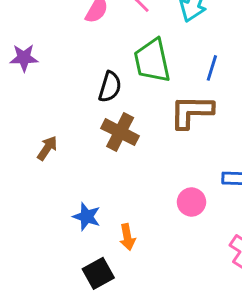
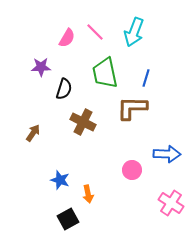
purple star: (24, 58) -> (41, 67), moved
black semicircle: (110, 87) -> (64, 89), moved

